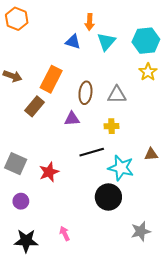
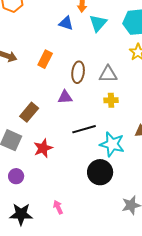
orange rectangle: (51, 79) -> (45, 59), size x0.7
brown rectangle: (34, 106) -> (29, 112), moved
yellow cross: (112, 126) -> (111, 100), moved

